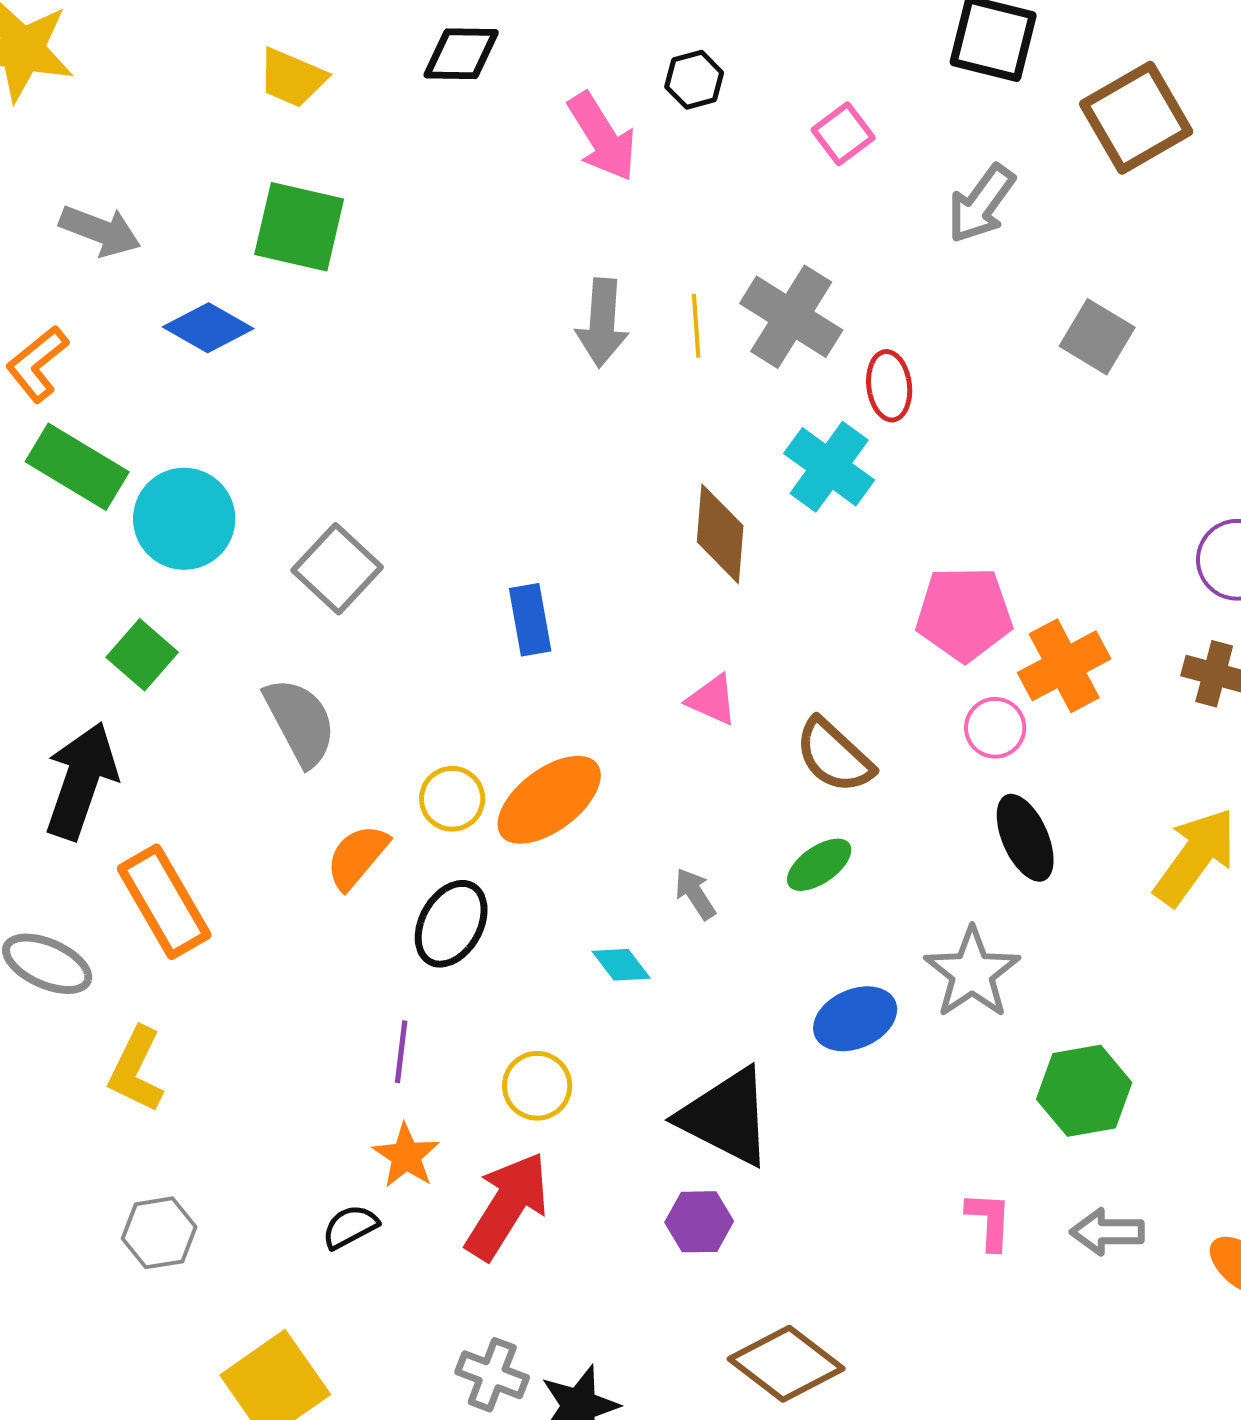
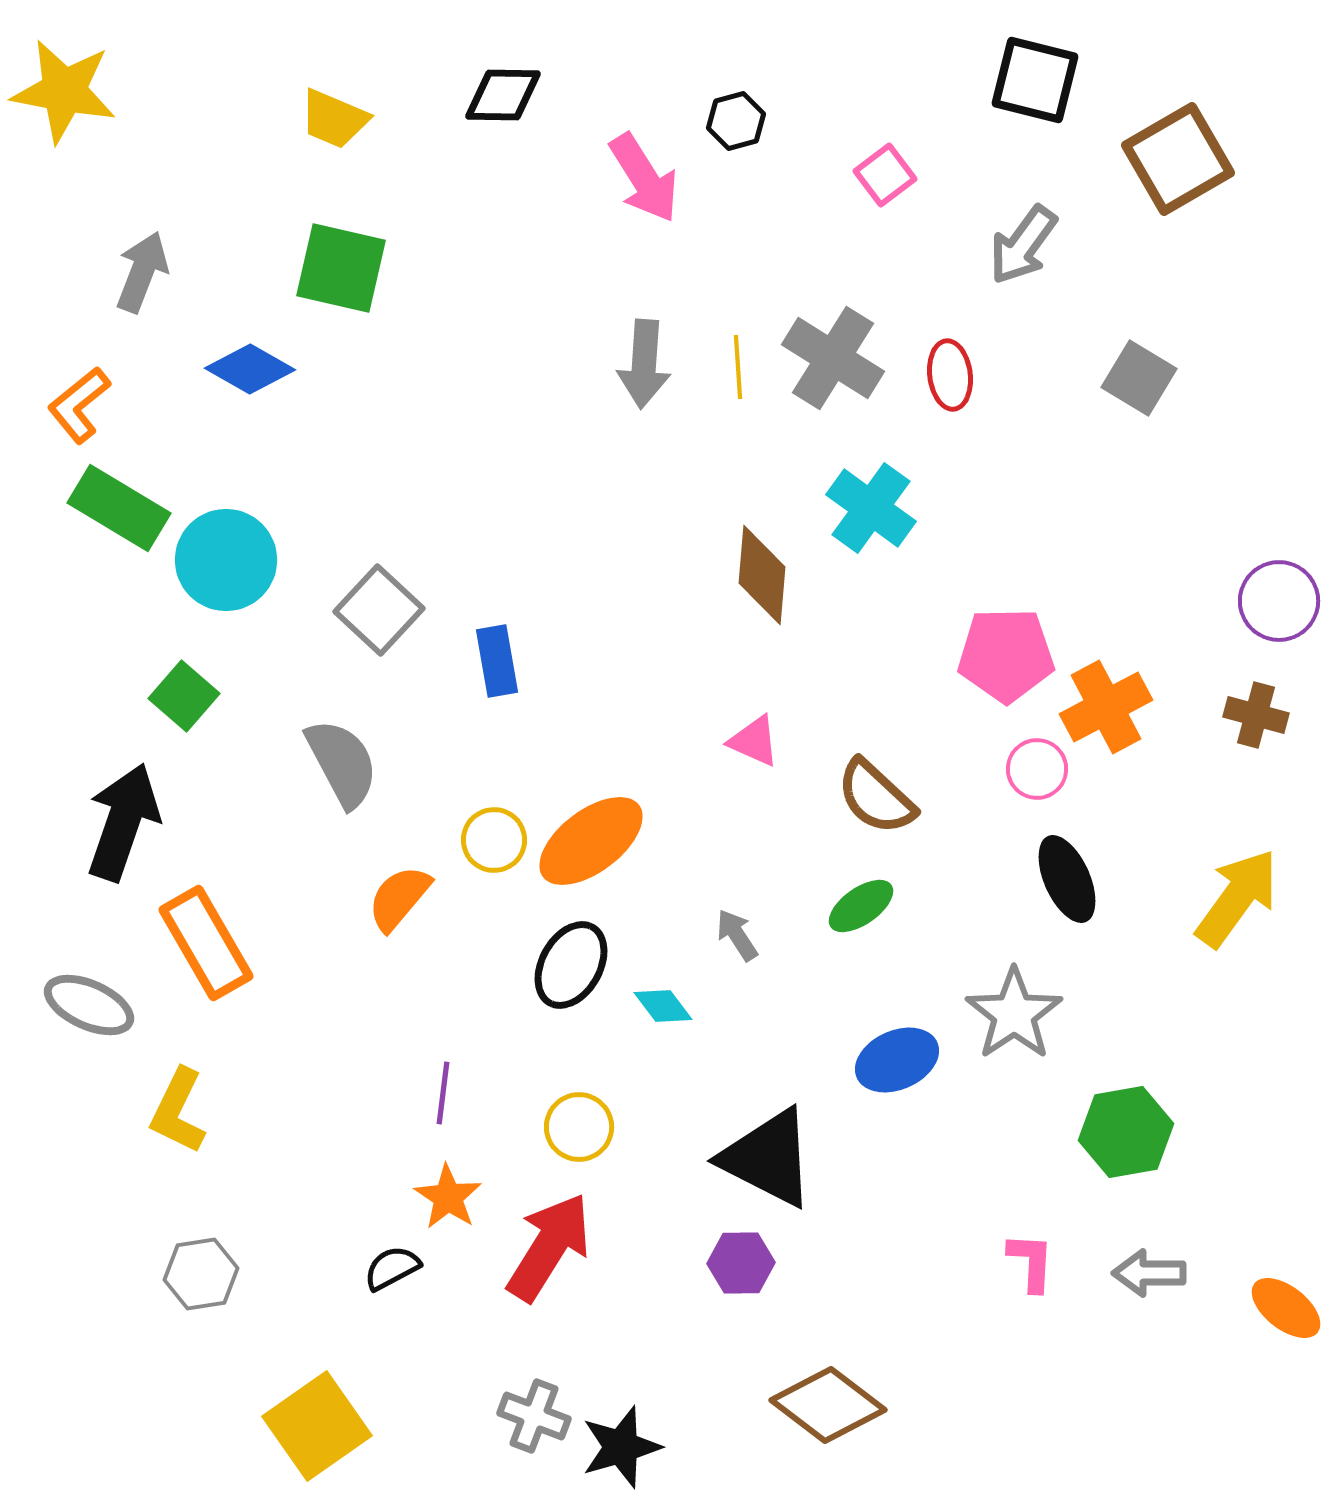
gray arrow: (100, 231) -> (142, 272), turned -90
red ellipse: (889, 386) -> (950, 375), moved
blue rectangle: (530, 620) -> (497, 661), moved
black ellipse: (451, 924) -> (571, 965), moved

